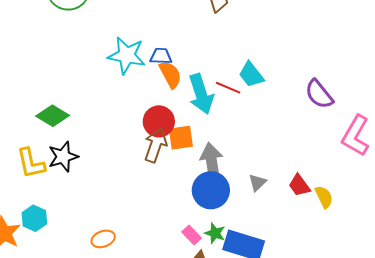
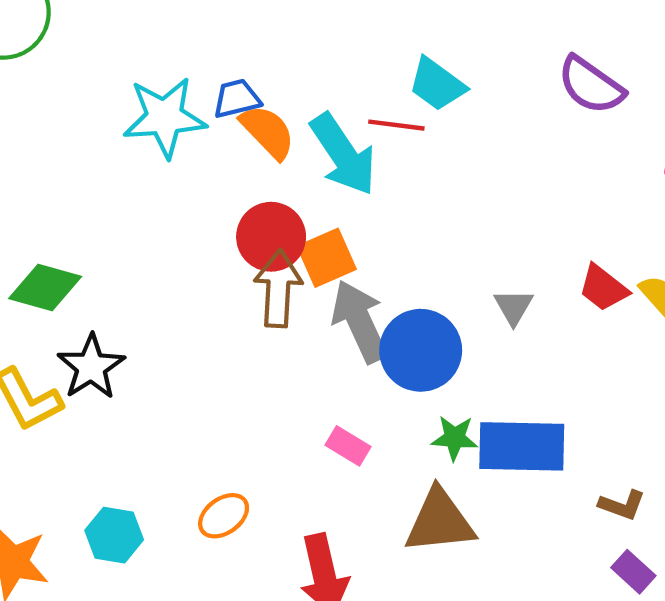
gray arrow: (212, 162) -> (360, 321), moved
cyan hexagon: (34, 218) -> (114, 535), moved
pink rectangle: (192, 235) -> (348, 446), moved

